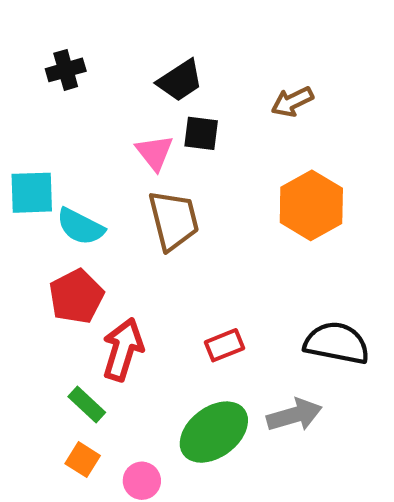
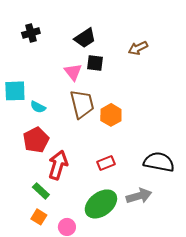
orange hexagon: (311, 205) -> (111, 115), moved, size x0.7
cyan semicircle: (80, 227) -> (38, 107), size x0.7

